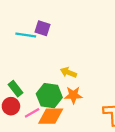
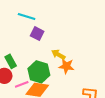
purple square: (43, 28) -> (37, 34), moved
orange star: (73, 95) -> (66, 66), moved

